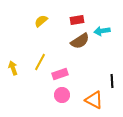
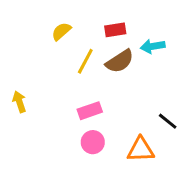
yellow line: (40, 62) -> (85, 61), moved
black line: (112, 81) -> (168, 121), turned -48
orange triangle: (94, 100) -> (141, 150), turned -30

